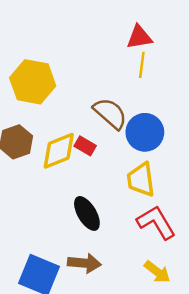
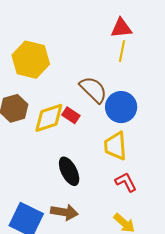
red L-shape: (156, 222) -> (126, 182), size x0.7

